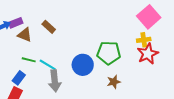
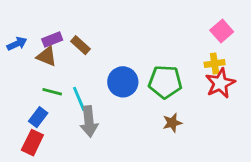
pink square: (149, 17) -> (222, 31), size x0.7
purple rectangle: (16, 23) -> (52, 40), moved
cyan line: (48, 65) -> (79, 99), turned 36
blue circle: (83, 65) -> (123, 82), moved

